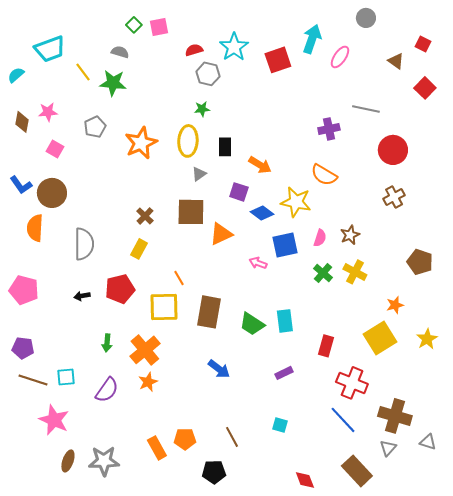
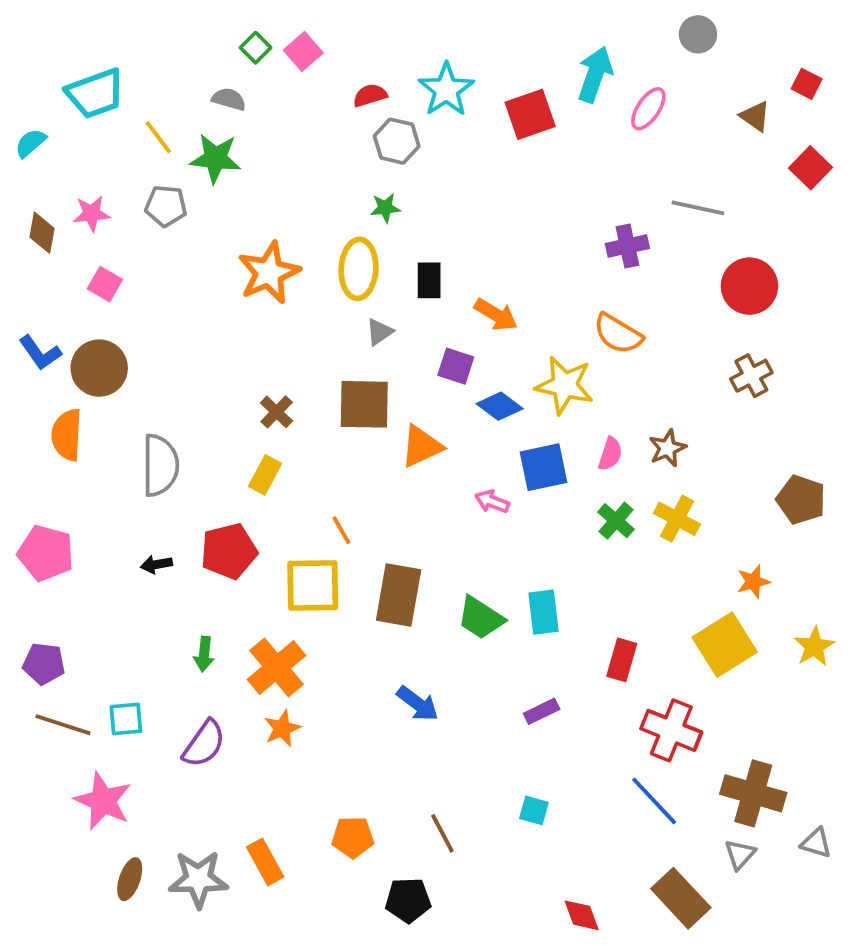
pink square: (159, 27) -> (303, 51), turned -30
gray pentagon: (95, 127) -> (166, 206), moved, turned 30
orange rectangle: (157, 448) -> (265, 862), moved

